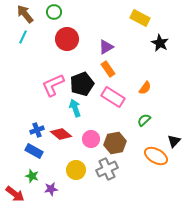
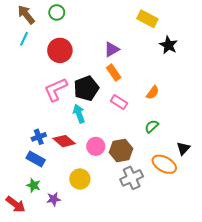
red circle: (67, 39) -> (60, 50), moved
pink rectangle: (113, 97) -> (119, 102), size x0.7
gray cross: (107, 169) -> (132, 178), moved

